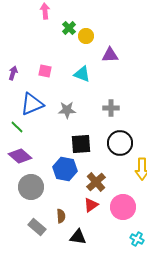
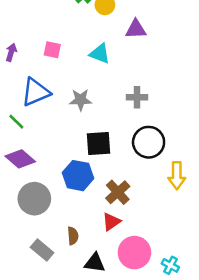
pink circle: (123, 207) -> (134, 253), moved

